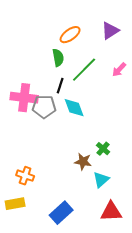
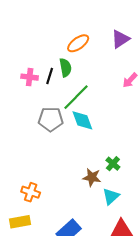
green line: (84, 70) -> (76, 97), moved
black line: (60, 86) -> (50, 76), moved
pink cross: (24, 98) -> (30, 77), moved, size x0.6

